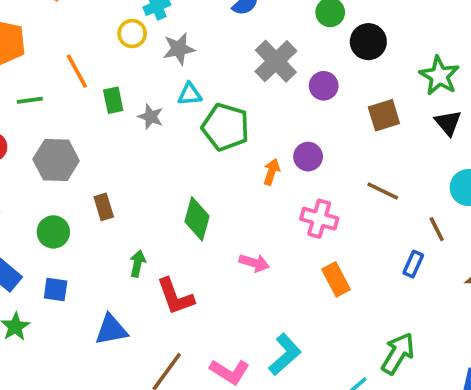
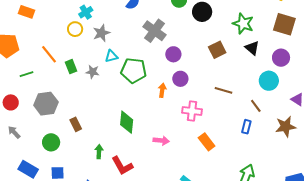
purple circle: (324, 86) -> (173, 54), moved

